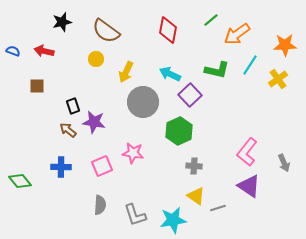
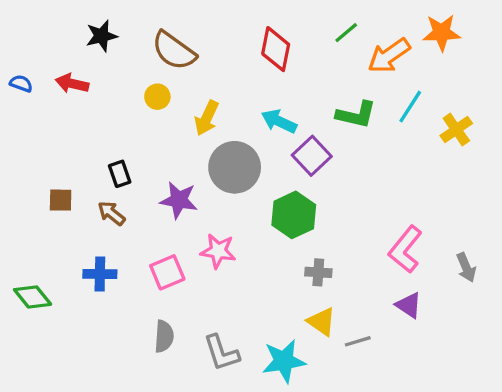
orange star: (285, 45) -> (441, 33), moved
brown square: (37, 86) -> (61, 200), moved
purple star: (94, 122) -> (179, 200), moved
purple triangle: (249, 186) -> (409, 305), size x0.7

